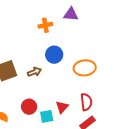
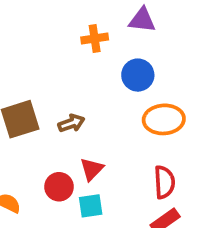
blue circle: (54, 55) -> (138, 75), moved
red triangle: (62, 107) -> (92, 169), moved

